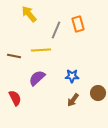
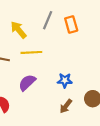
yellow arrow: (29, 14) -> (19, 30), moved
gray line: (56, 30) -> (48, 20), moved

